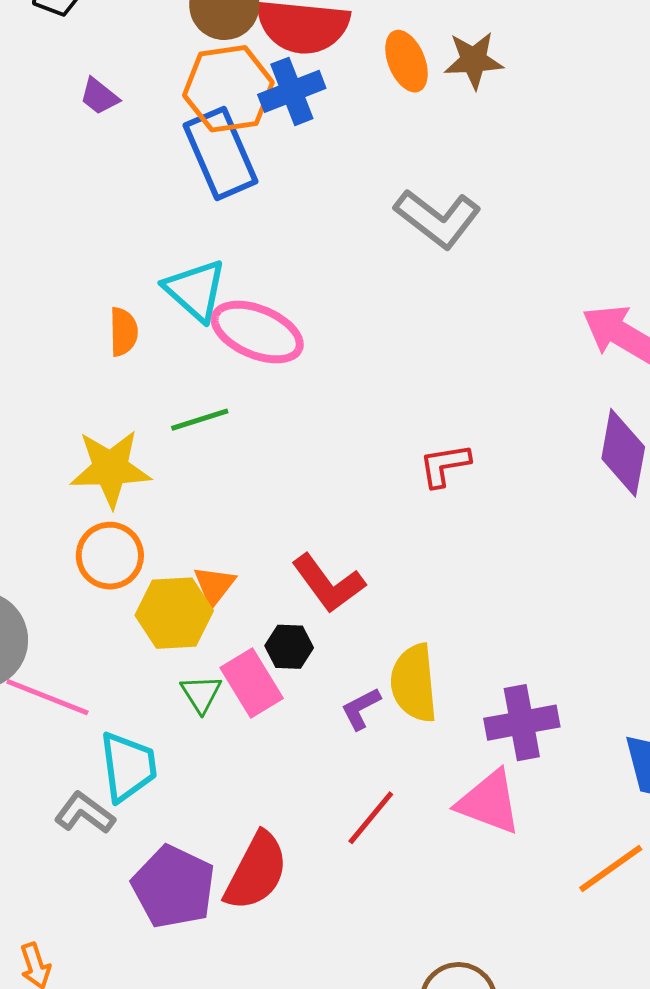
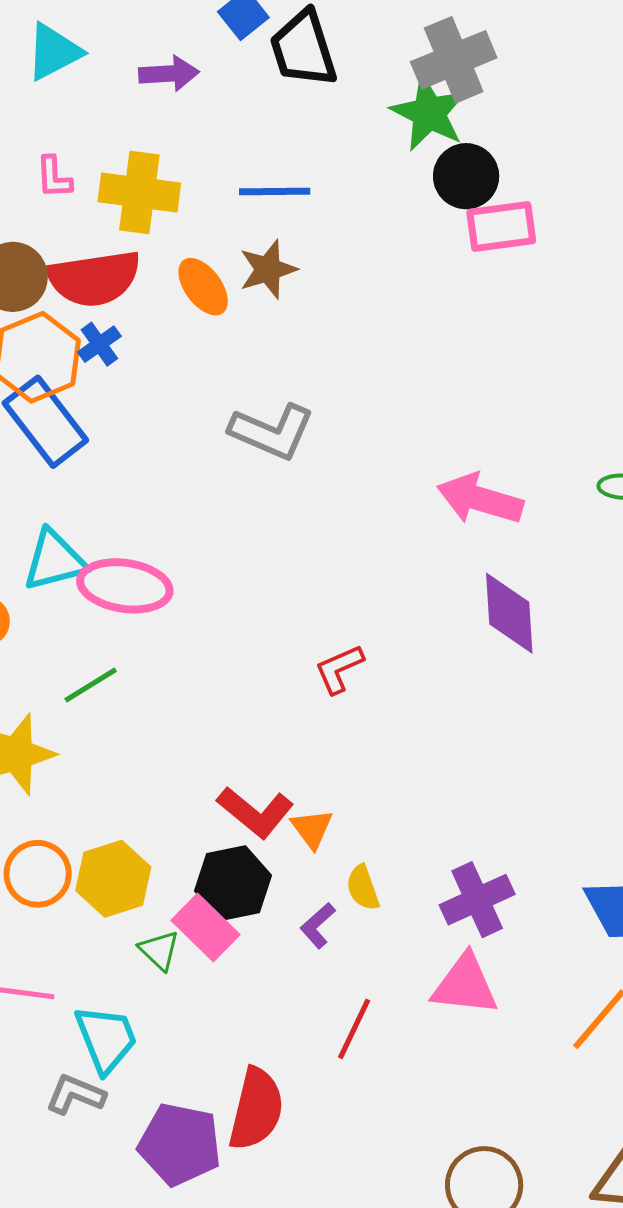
blue cross: (292, 91) -> (99, 344), size x0.7
cyan triangle: (195, 290) -> (55, 560), turned -42
orange circle: (110, 556) -> (38, 874), moved
orange triangle: (214, 585) -> (312, 829), moved
black hexagon: (289, 647) -> (233, 883), size x1.6
yellow semicircle: (414, 683) -> (363, 888), size x0.6

